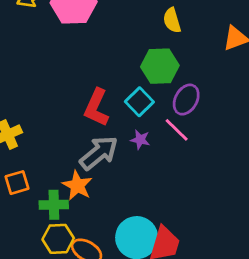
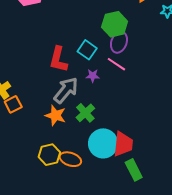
green hexagon: (160, 66) -> (115, 24), moved
orange square: (17, 183) -> (13, 104), moved
green cross: (54, 205) -> (85, 113), moved, turned -30

